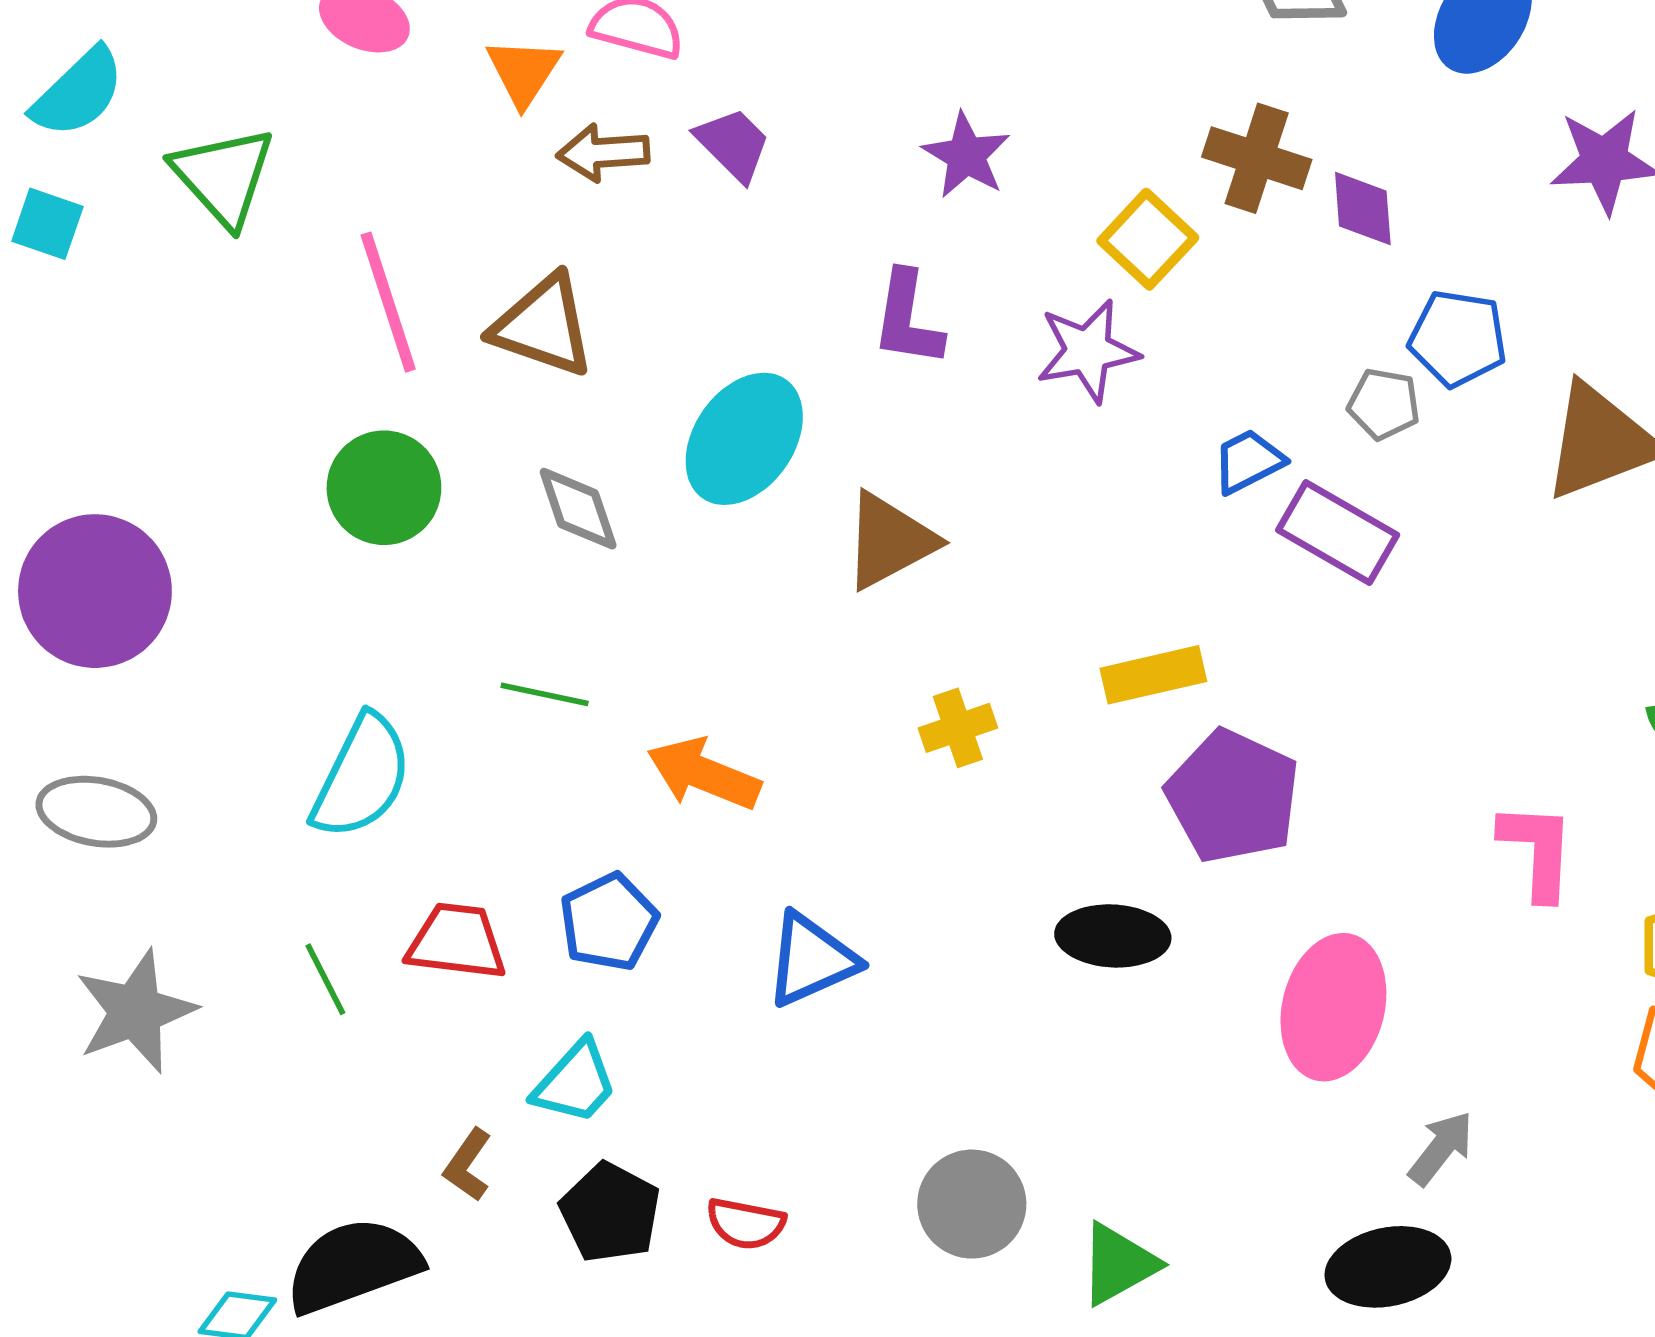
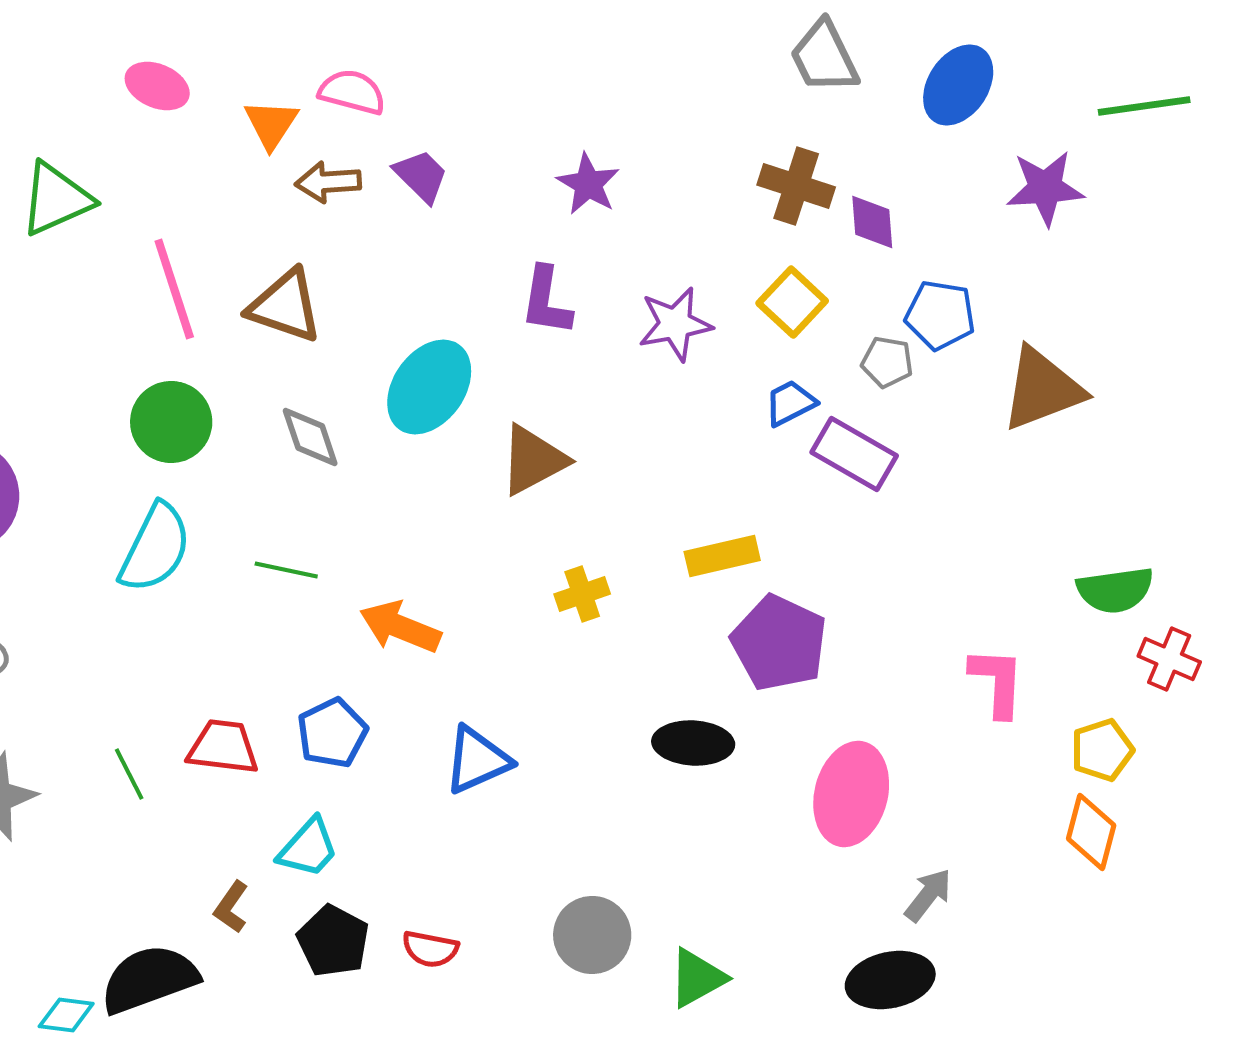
green triangle: (223, 176) -> (56, 199), turned 48
yellow square: (1148, 239) -> (792, 302), moved
cyan semicircle: (362, 777) -> (155, 548), moved

